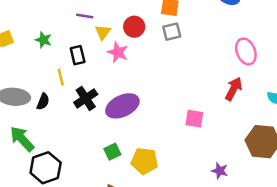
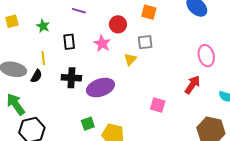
yellow triangle: (103, 32) -> (130, 59), moved
gray square: (172, 32) -> (145, 42), moved
yellow line: (61, 77) -> (43, 58), moved
black cross: (86, 98) -> (71, 78), turned 30

